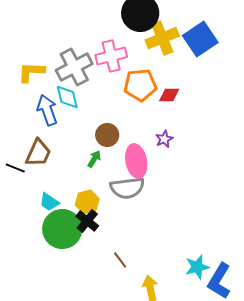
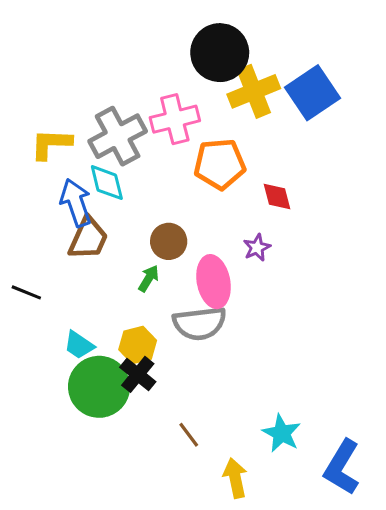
red diamond: (169, 95) -> (277, 197), moved, turned 75
brown trapezoid: (38, 153) -> (88, 238), moved
cyan star: (197, 267) -> (282, 433), moved, turned -30

